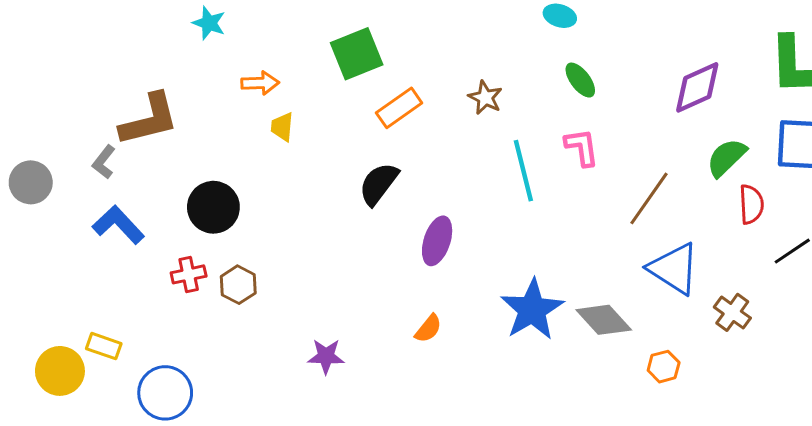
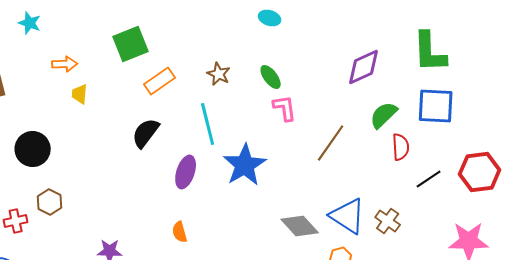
green ellipse: (580, 80) -> (271, 77), moved
cyan line: (523, 171) -> (208, 124), moved
blue triangle: (674, 269) -> (348, 216), moved
red cross: (189, 274) -> (16, 221), moved
blue star: (532, 310) -> (245, 165), moved
orange semicircle: (428, 329) -> (180, 232), turned 125

